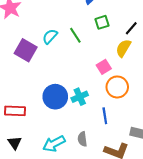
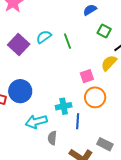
green square: (102, 22) -> (104, 31), moved, turned 32
blue circle: (55, 97) -> (20, 91), moved
cyan cross: (80, 97) -> (64, 106), moved
cyan arrow: (54, 144) -> (36, 122), moved

